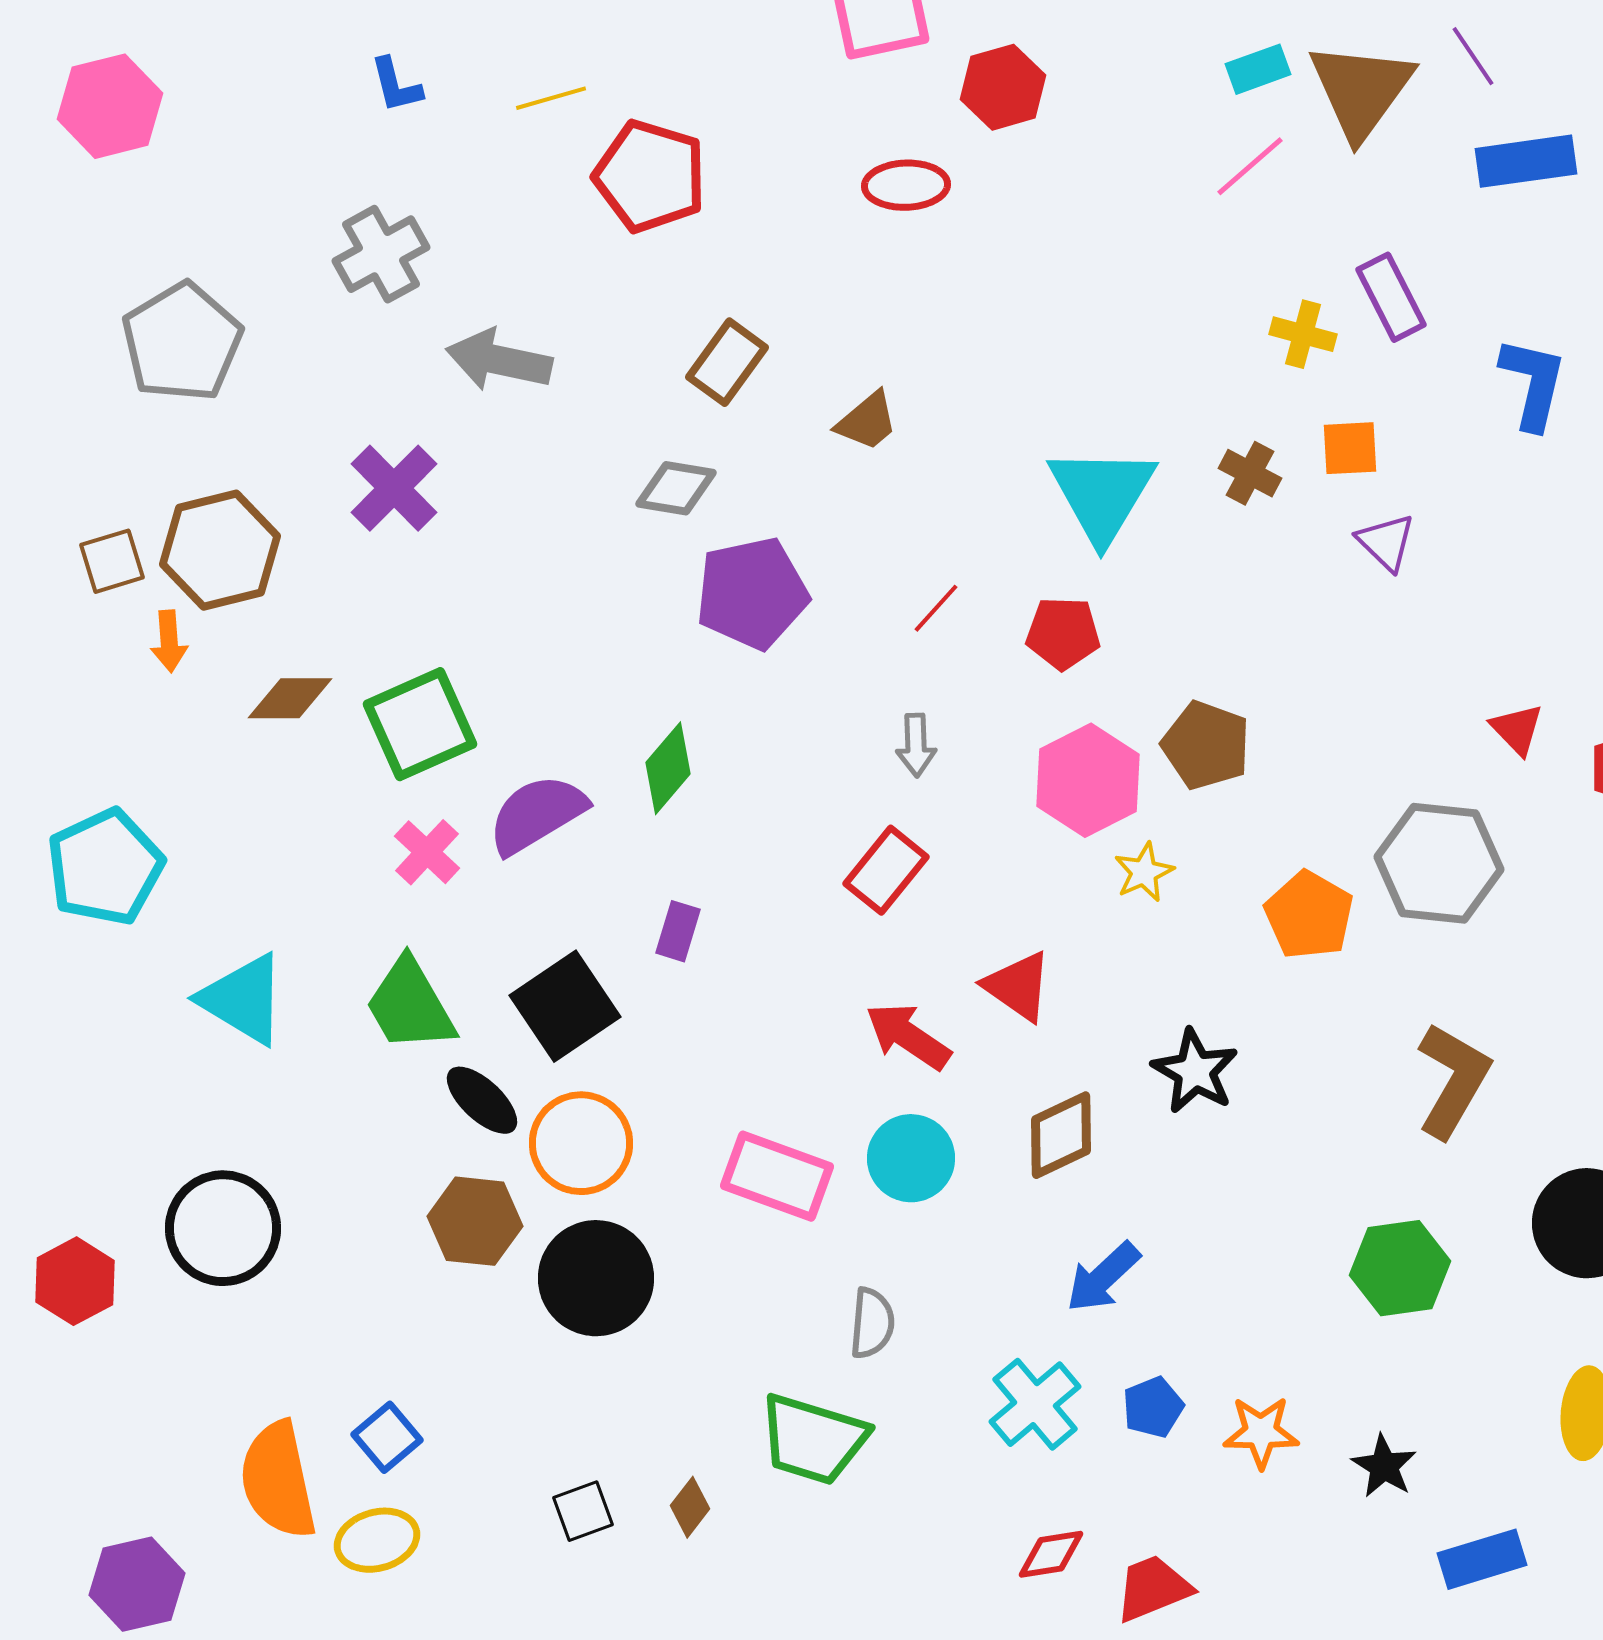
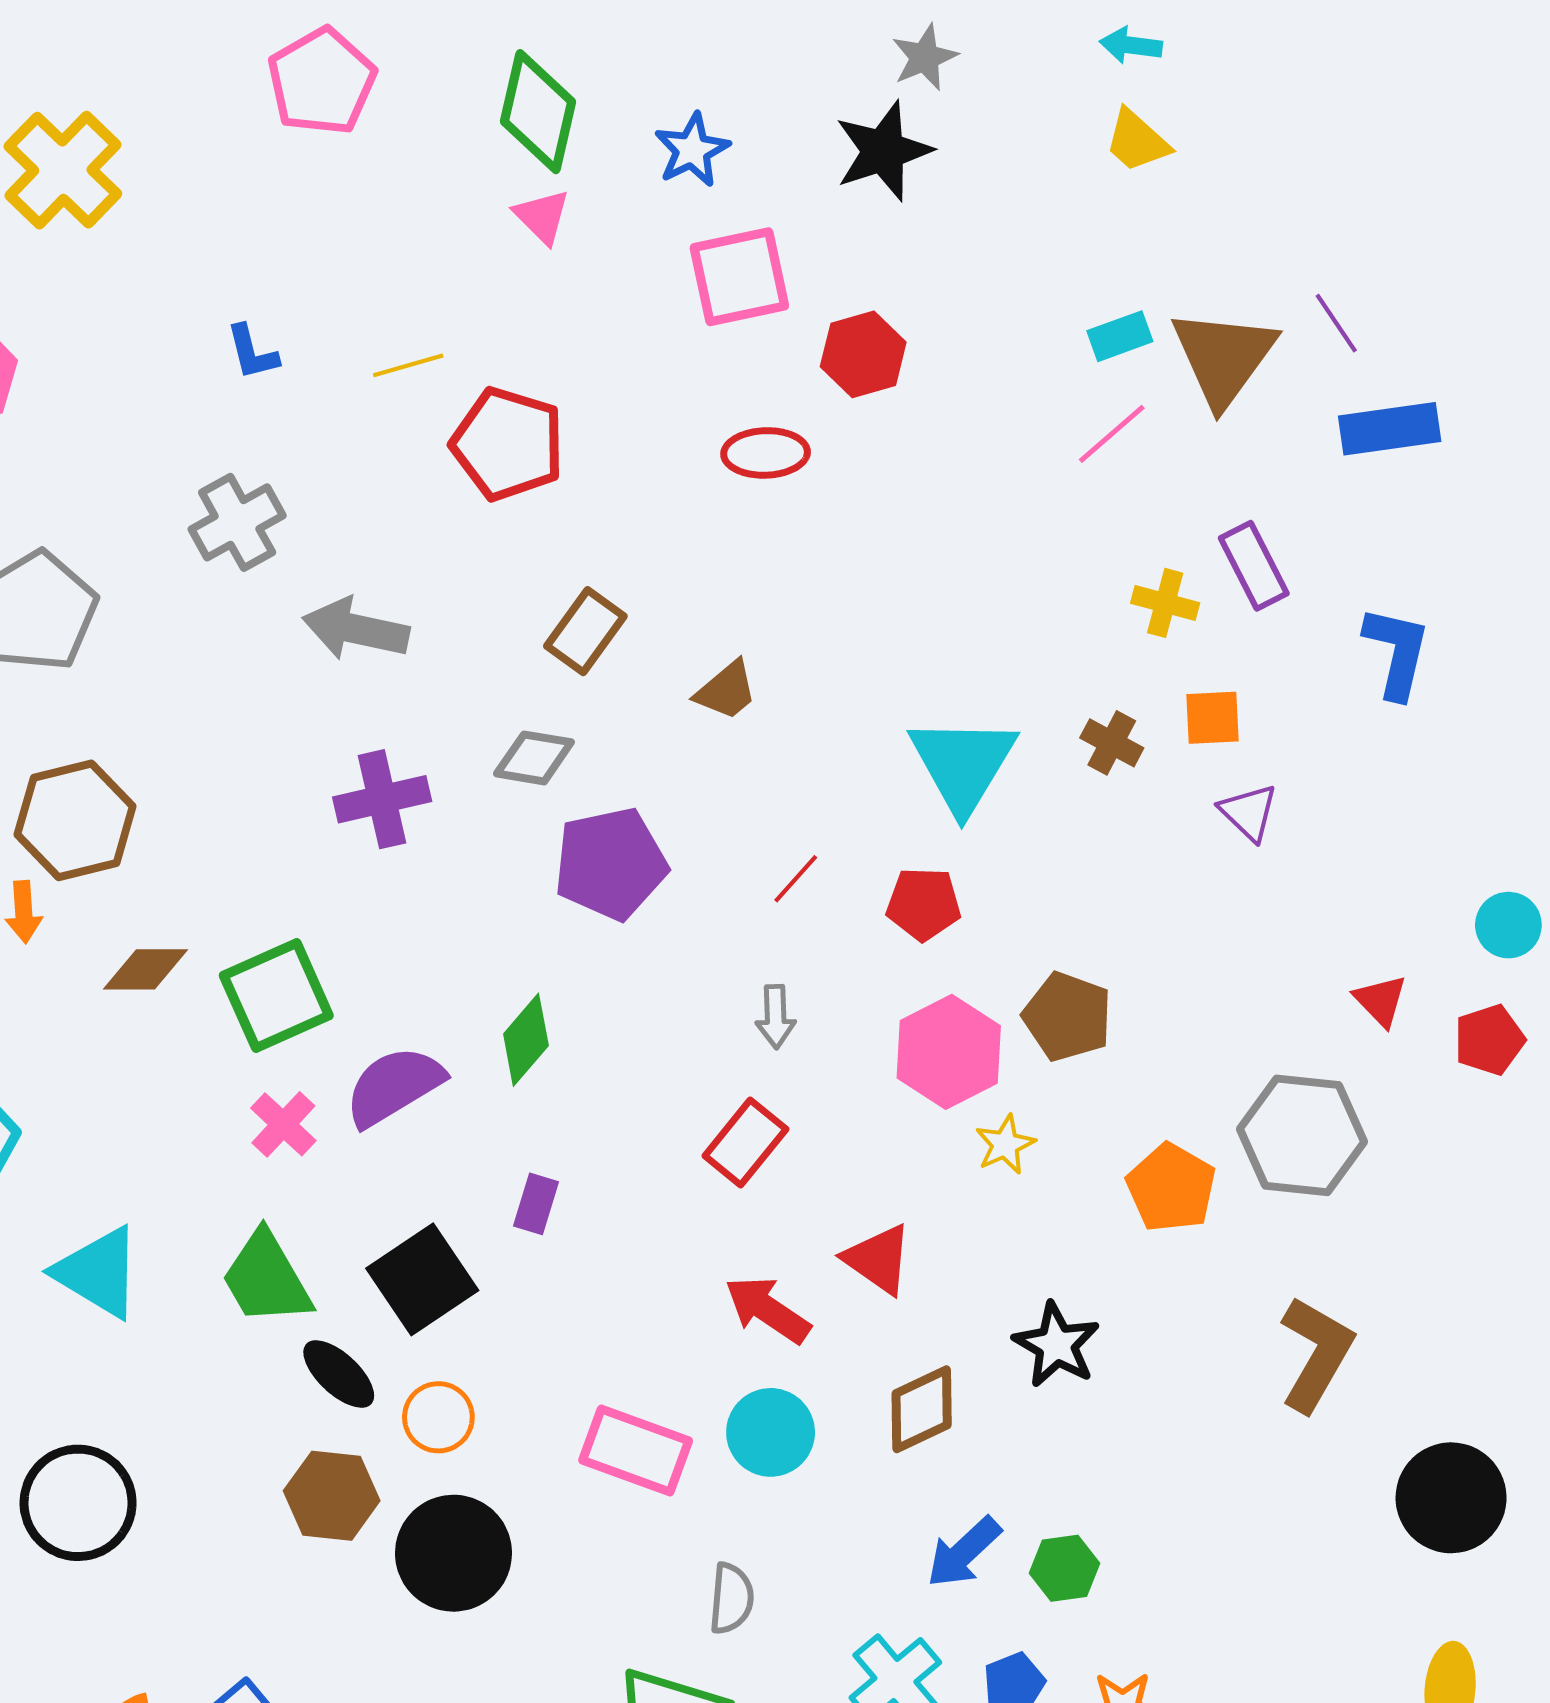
purple cross: (394, 488) -> (382, 799), moved, turned 32
orange circle: (581, 1143) -> (438, 1417), size x0.7
green hexagon: (1400, 1268) -> (1064, 1568), moved, size x0.7

